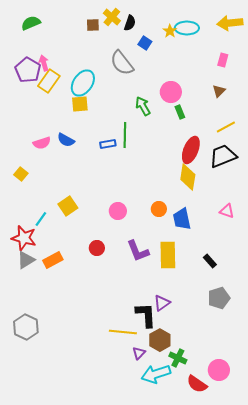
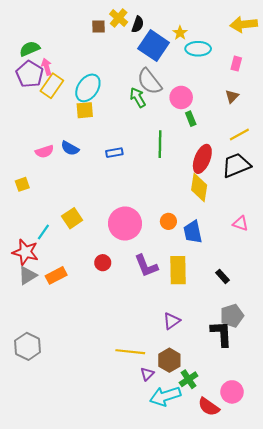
green semicircle: (31, 23) -> (30, 49), moved
cyan ellipse: (187, 28) -> (198, 49), moved
blue square: (145, 43) -> (154, 46), size x2.0
gray semicircle: (122, 63) -> (149, 82), moved
green arrow: (143, 106) -> (138, 97), moved
green line: (125, 135) -> (160, 144), moved
yellow square: (21, 174) -> (22, 184), turned 32
pink circle: (118, 211) -> (125, 224), size x1.8
black L-shape: (146, 315) -> (221, 334), moved
green cross: (178, 358) -> (189, 379), turned 30

